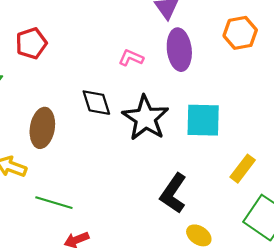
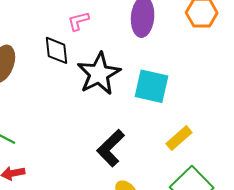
pink L-shape: (131, 58) -> (78, 21), moved, turned -50

